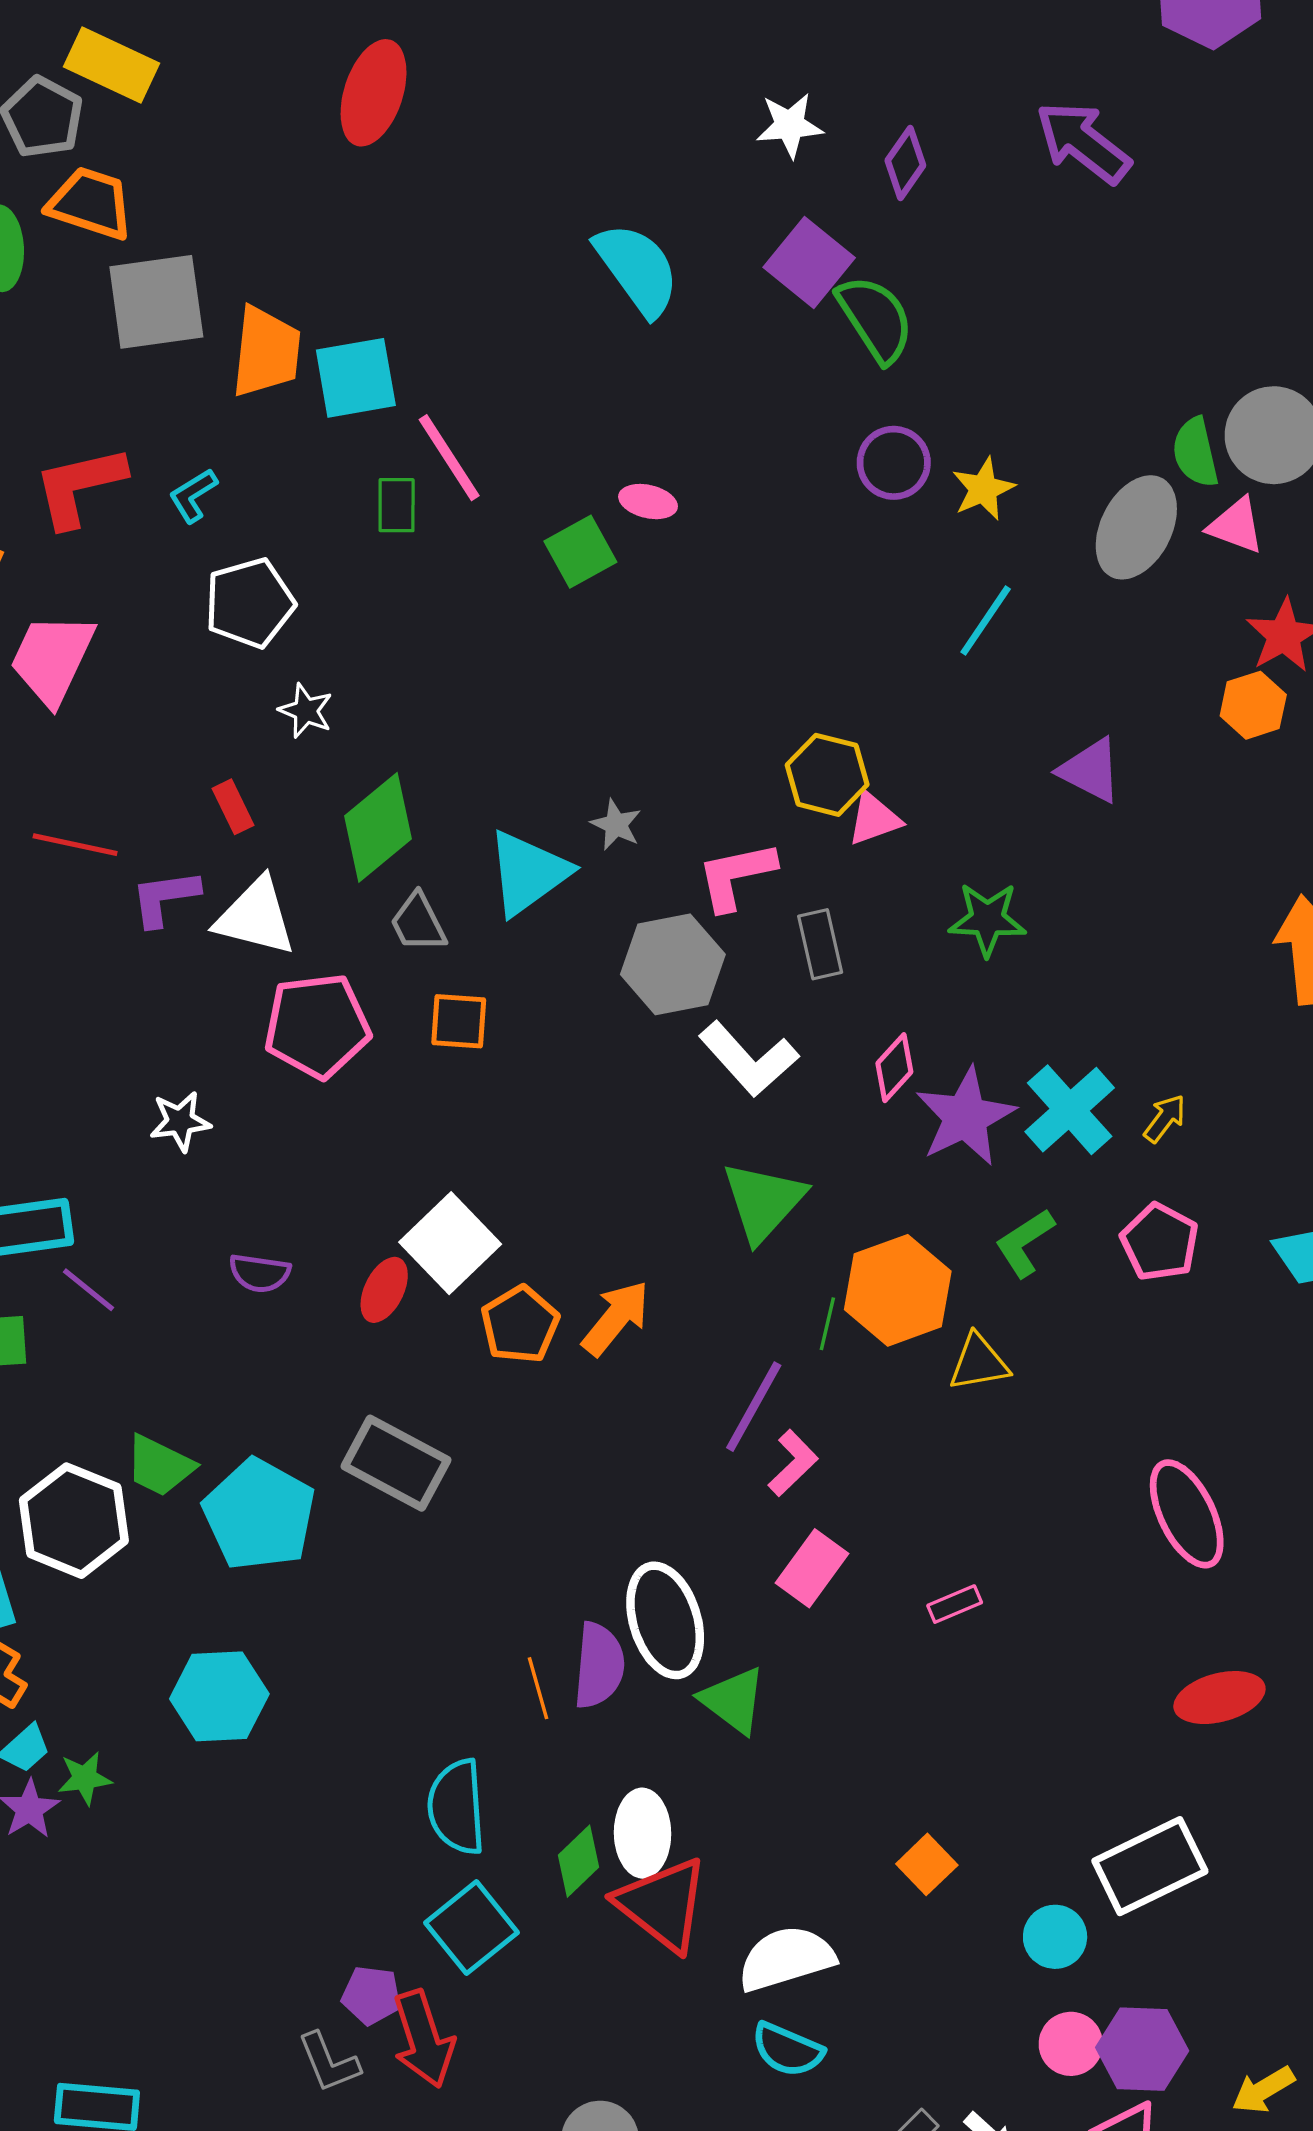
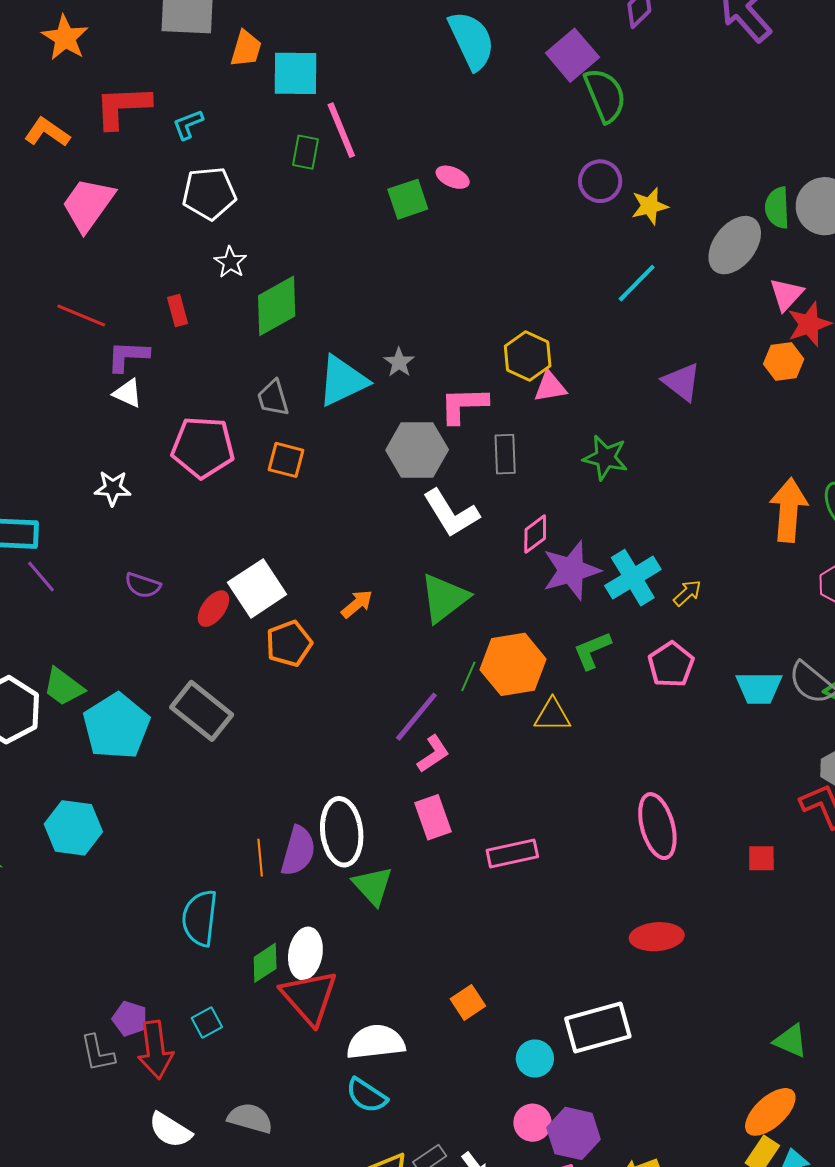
orange trapezoid: (266, 352) -> (246, 49), size x0.7
pink triangle: (1236, 526) -> (786, 294), moved, turned 42
green diamond: (378, 827) -> (277, 306), moved
white triangle: (256, 917) -> (128, 393), moved, size x0.6
orange arrow: (616, 1318) -> (357, 604), moved, size x0.7
pink rectangle: (812, 1568) -> (433, 817), turned -66
pink rectangle: (955, 1604) -> (512, 854), size x1.6
cyan square: (472, 1928) -> (207, 1023), moved, size x0.6

